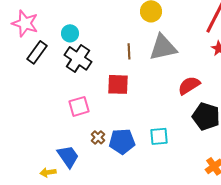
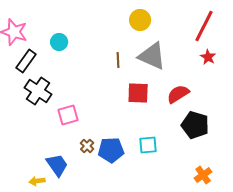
gray triangle: (163, 47) -> (152, 56), turned 36
black cross: (78, 58) -> (38, 91), moved
red square: (118, 84) -> (138, 93), moved

